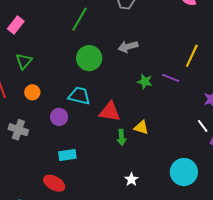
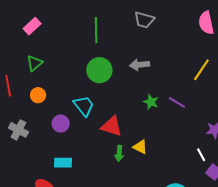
green line: (80, 19) -> (96, 30), turned -40
yellow line: (192, 56) -> (201, 70), moved
cyan trapezoid: (79, 96) -> (84, 106), turned 30

